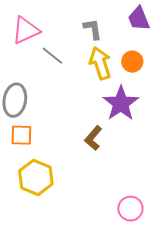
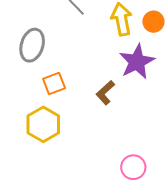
orange square: (21, 135) -> (54, 84), moved, turned -30

